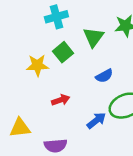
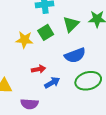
blue semicircle: (104, 76) -> (75, 55), size x1.5
blue arrow: (96, 120) -> (52, 83), moved

